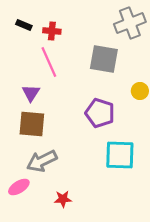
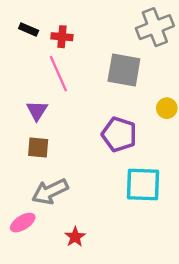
brown square: (32, 124) -> (38, 147), size x0.7
red star: (63, 199) -> (75, 237), turned -30

